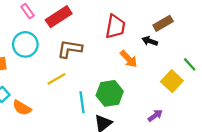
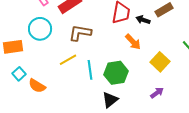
black arrow: (150, 41) -> (143, 20), moved
yellow square: (172, 81) -> (160, 62), moved
cyan line: (82, 102) -> (90, 70), moved

